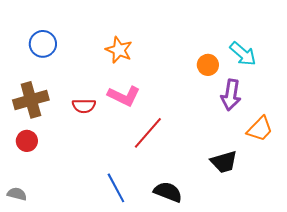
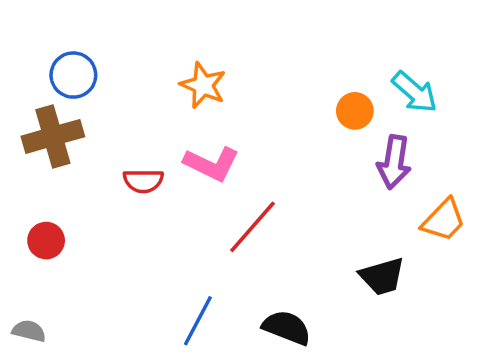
brown cross: (31, 100) -> (53, 136), moved
blue line: (116, 188) -> (198, 321), turned 56

